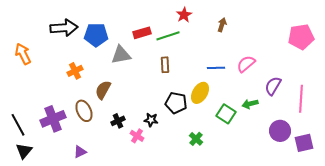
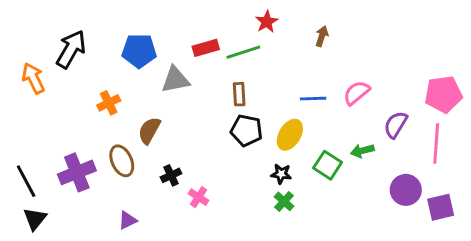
black arrow: (64, 28) -> (71, 49), moved, turned -56
pink pentagon: (301, 37) -> (443, 94), moved
black pentagon: (176, 103) -> (246, 130), moved
black star: (151, 120) -> (281, 174), moved
purple triangle: (80, 152) -> (128, 220), moved

